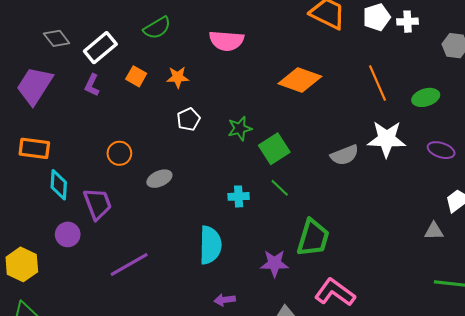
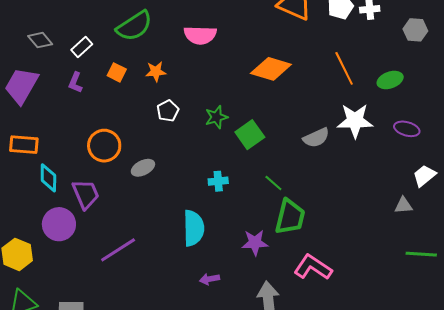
green semicircle: (157, 28) -> (134, 26), size x1.4
white rectangle: (100, 48) -> (82, 47), size x0.7
orange circle: (119, 153) -> (104, 146), size x1.4
green line: (280, 188) -> (273, 183), moved
purple circle: (68, 234) -> (59, 224), size x1.4

